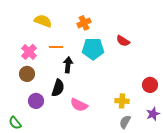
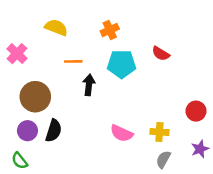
pink cross: (29, 52) -> (17, 54), moved
brown circle: (27, 74) -> (35, 97), size x1.5
black semicircle: (58, 88) -> (54, 131), moved
purple circle: (36, 101) -> (27, 131), moved
pink semicircle: (79, 105) -> (122, 133), moved

